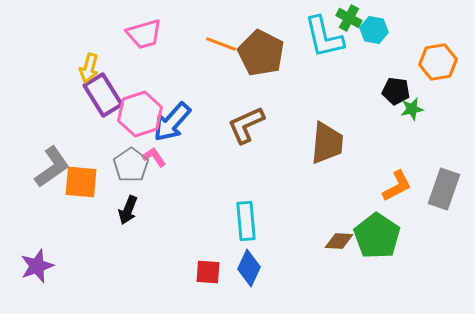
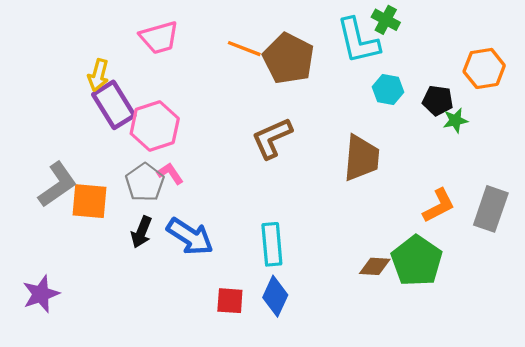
cyan hexagon: (374, 30) -> (388, 89), moved
blue arrow: (172, 122) -> (190, 237), moved, turned -99

